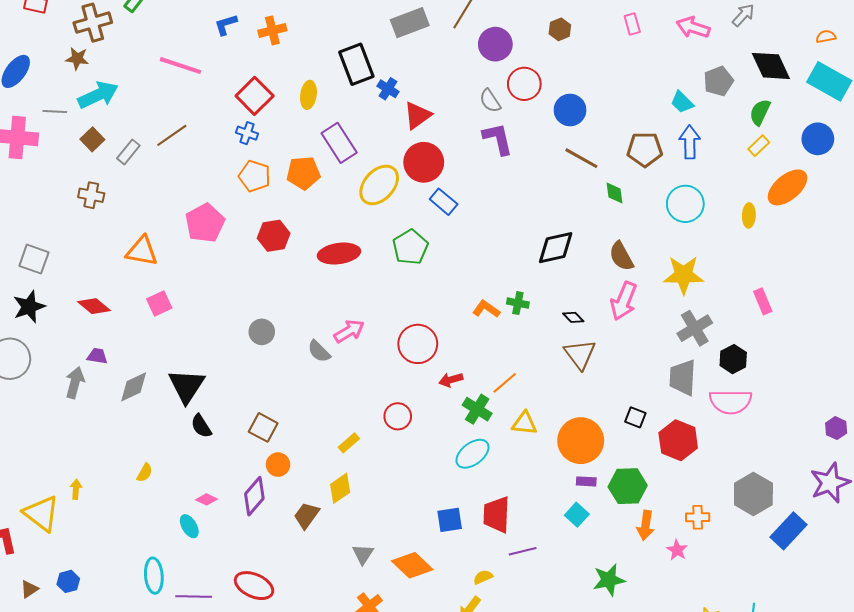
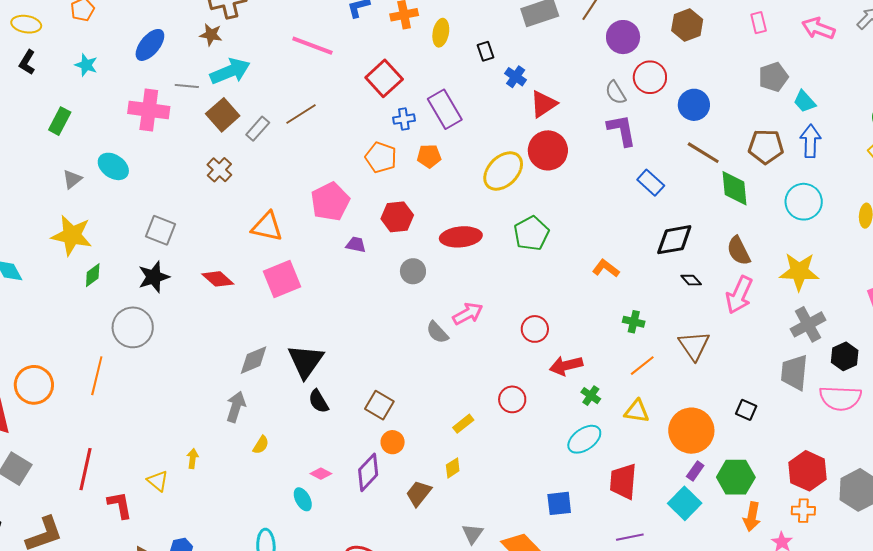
brown hexagon: (560, 29) -> (687, 25), size x1.4
black rectangle: (356, 64) -> (485, 51), size x0.5
gray pentagon: (718, 81) -> (773, 77), moved
yellow ellipse: (308, 95) -> (441, 33), moved
blue cross: (247, 133) -> (404, 119), moved, turned -30
brown square: (92, 139) -> (223, 115), size x1.4
purple rectangle: (339, 143) -> (445, 109), moved
orange pentagon: (303, 173) -> (429, 156), size x0.7
green diamond: (615, 193) -> (734, 188), size x1.6
brown cross: (91, 195) -> (219, 170), turned 30
blue rectangle: (444, 202) -> (651, 183), moved
green cross: (518, 303) -> (634, 322), moved
pink square: (159, 304) -> (282, 279), size x1.5
orange L-shape: (486, 309) -> (606, 268), moved
black diamond: (573, 317) -> (691, 280), moved
gray circle: (262, 332) -> (413, 271), moved
red circle: (418, 344) -> (535, 329), size x0.7
purple trapezoid: (97, 356) -> (356, 245), moved
red arrow: (451, 380) -> (566, 366), size x1.4
gray arrow: (75, 383) -> (236, 407), moved
orange line: (505, 383) -> (642, 366), moved
green cross: (477, 409) -> (591, 396), size x0.7
red hexagon: (678, 440) -> (808, 471), moved
purple rectangle: (586, 481) -> (695, 471), turned -60
yellow diamond: (340, 488) -> (453, 468), size x0.7
yellow triangle: (41, 513) -> (158, 481), size x0.6
red trapezoid: (497, 515) -> (623, 481), moved
cyan square: (577, 515) -> (685, 503), size x1.4

